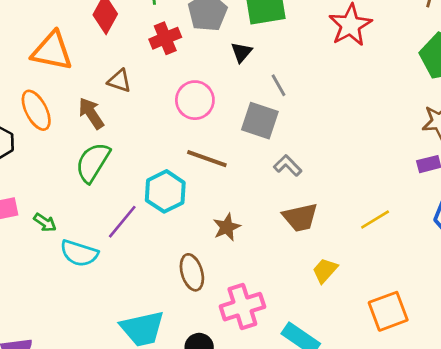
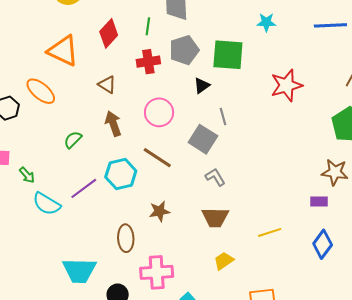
orange ellipse: (36, 110) -> (41, 91), turned -36
brown arrow: (91, 113) -> (113, 124), moved
green semicircle: (93, 162) -> (73, 140), size x0.6

